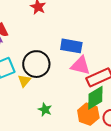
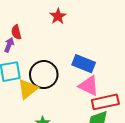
yellow triangle: (24, 81) -> (28, 89), size x1.5

